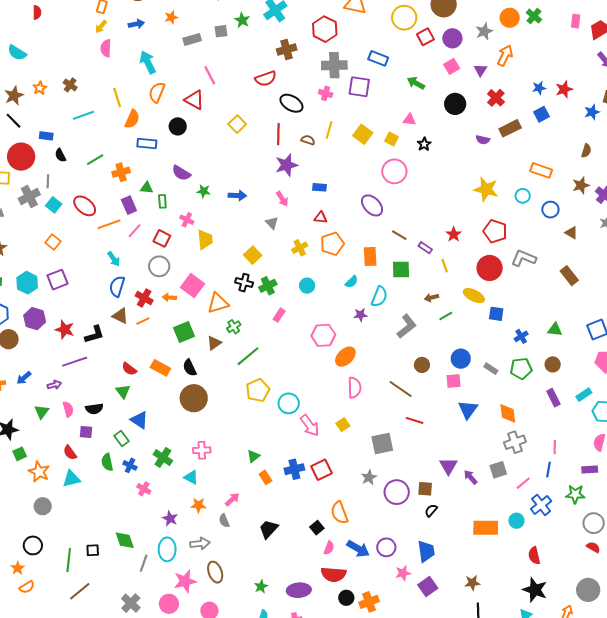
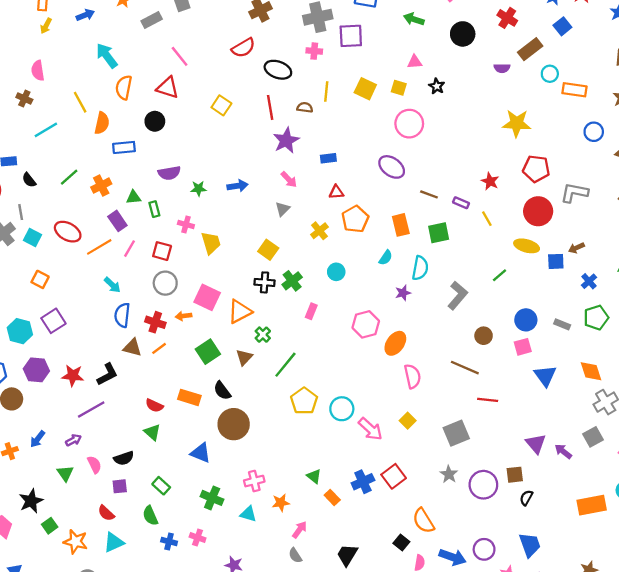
pink semicircle: (106, 48) -> (38, 71), moved
purple semicircle: (181, 173) -> (169, 173), turned -30
cyan circle: (523, 196) -> (550, 74), moved
gray triangle: (272, 223) -> (283, 209), turned 40
brown arrow: (431, 298) -> (576, 248), moved
blue triangle: (139, 420) -> (201, 453), moved
green triangle: (253, 456) -> (314, 476), turned -32
blue cross: (130, 465) -> (169, 542), moved
orange star: (198, 505) -> (281, 503), moved

